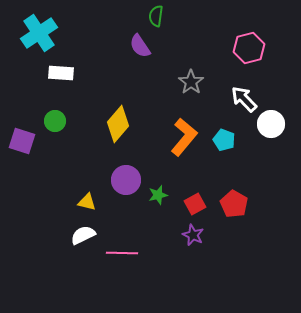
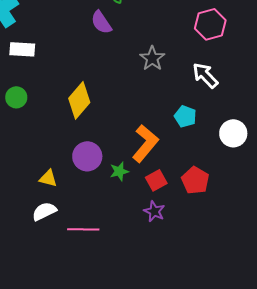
white circle: (271, 124) -> (233, 133), moved
orange L-shape: (184, 137) -> (145, 143), moved

